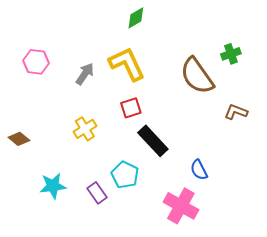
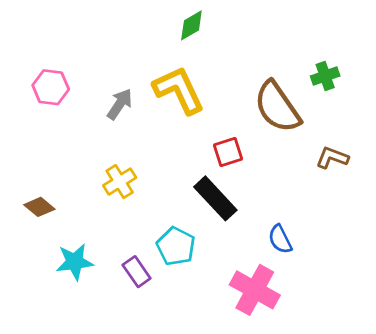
red square: (131, 108) -> (228, 152), moved
brown diamond: (19, 139) -> (39, 207), moved

